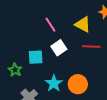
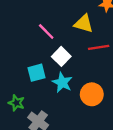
green star: (15, 70) -> (16, 103), moved
cyan star: (54, 83) -> (62, 82), moved

